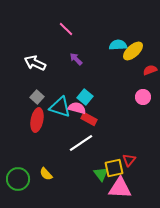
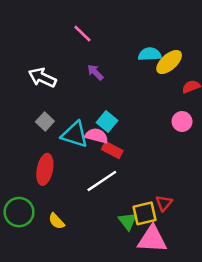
red ellipse: (37, 120) -> (45, 169), moved
green circle: (18, 179) -> (19, 212), moved

